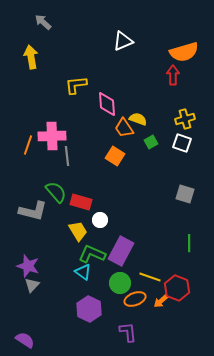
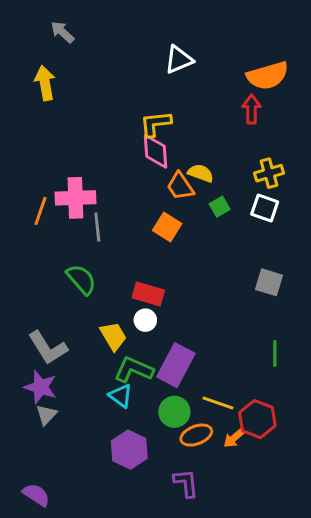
yellow L-shape: (76, 85) -> (156, 124), moved
red rectangle: (81, 202) -> (148, 294), moved
gray L-shape: (33, 211) -> (48, 348), moved, turned 44

